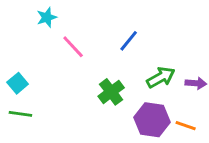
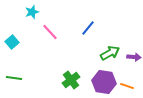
cyan square: (18, 83) -> (12, 42), moved
green cross: (111, 92) -> (71, 80), moved

